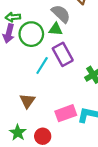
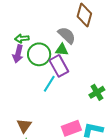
purple rectangle: (63, 54) -> (59, 66), moved
brown triangle: (27, 101) -> (24, 126), moved

